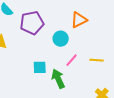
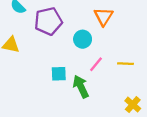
orange triangle: (79, 20) -> (104, 17), turned -30

